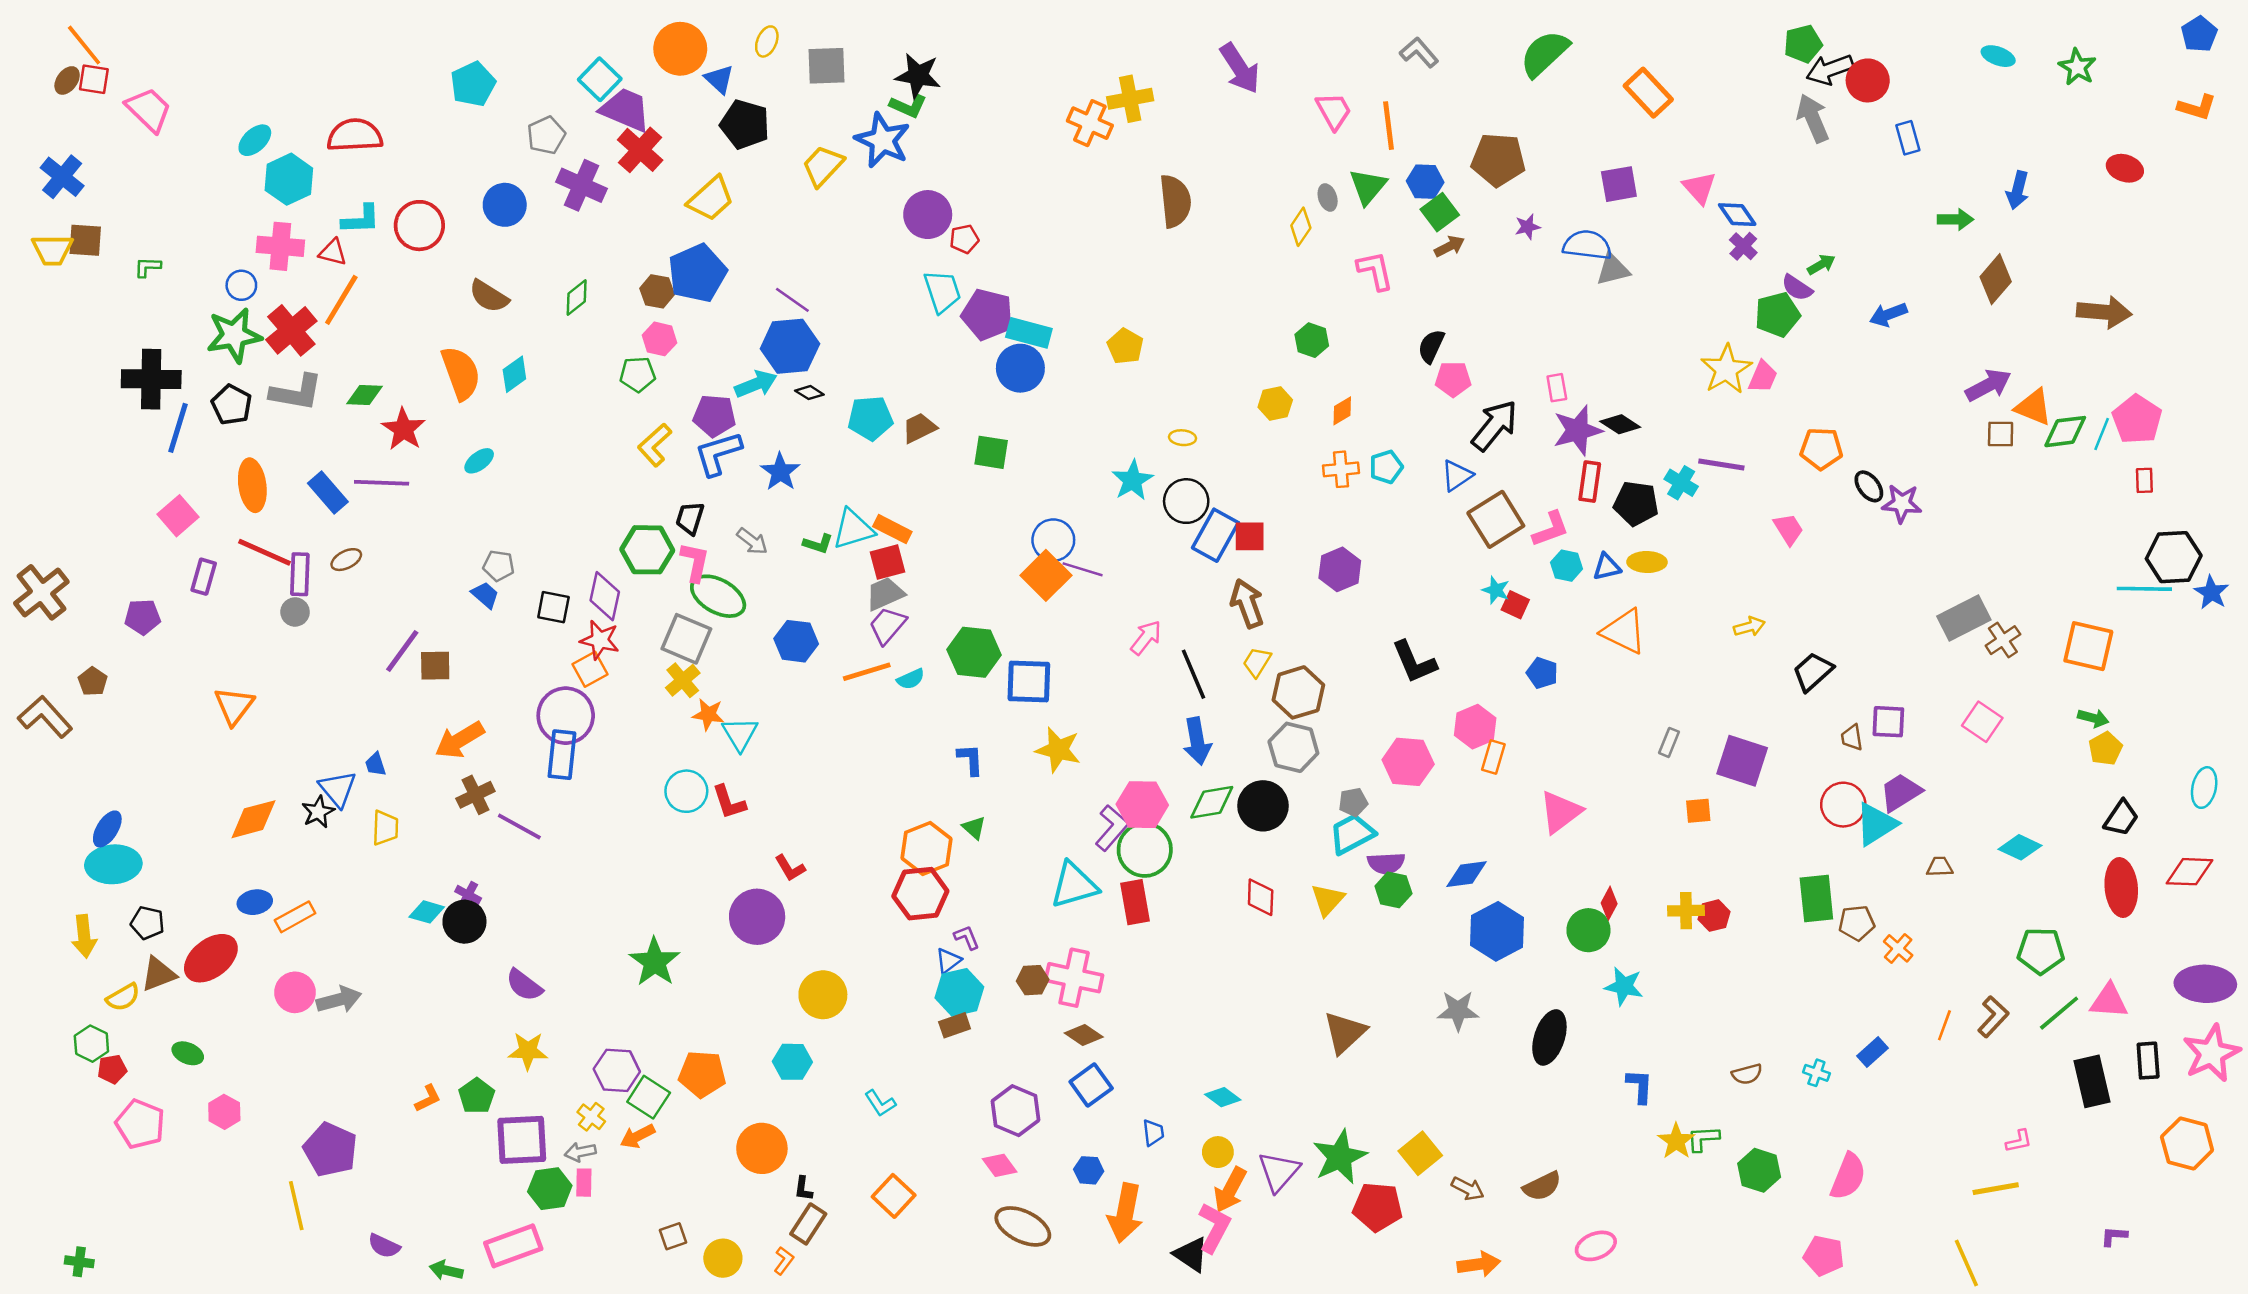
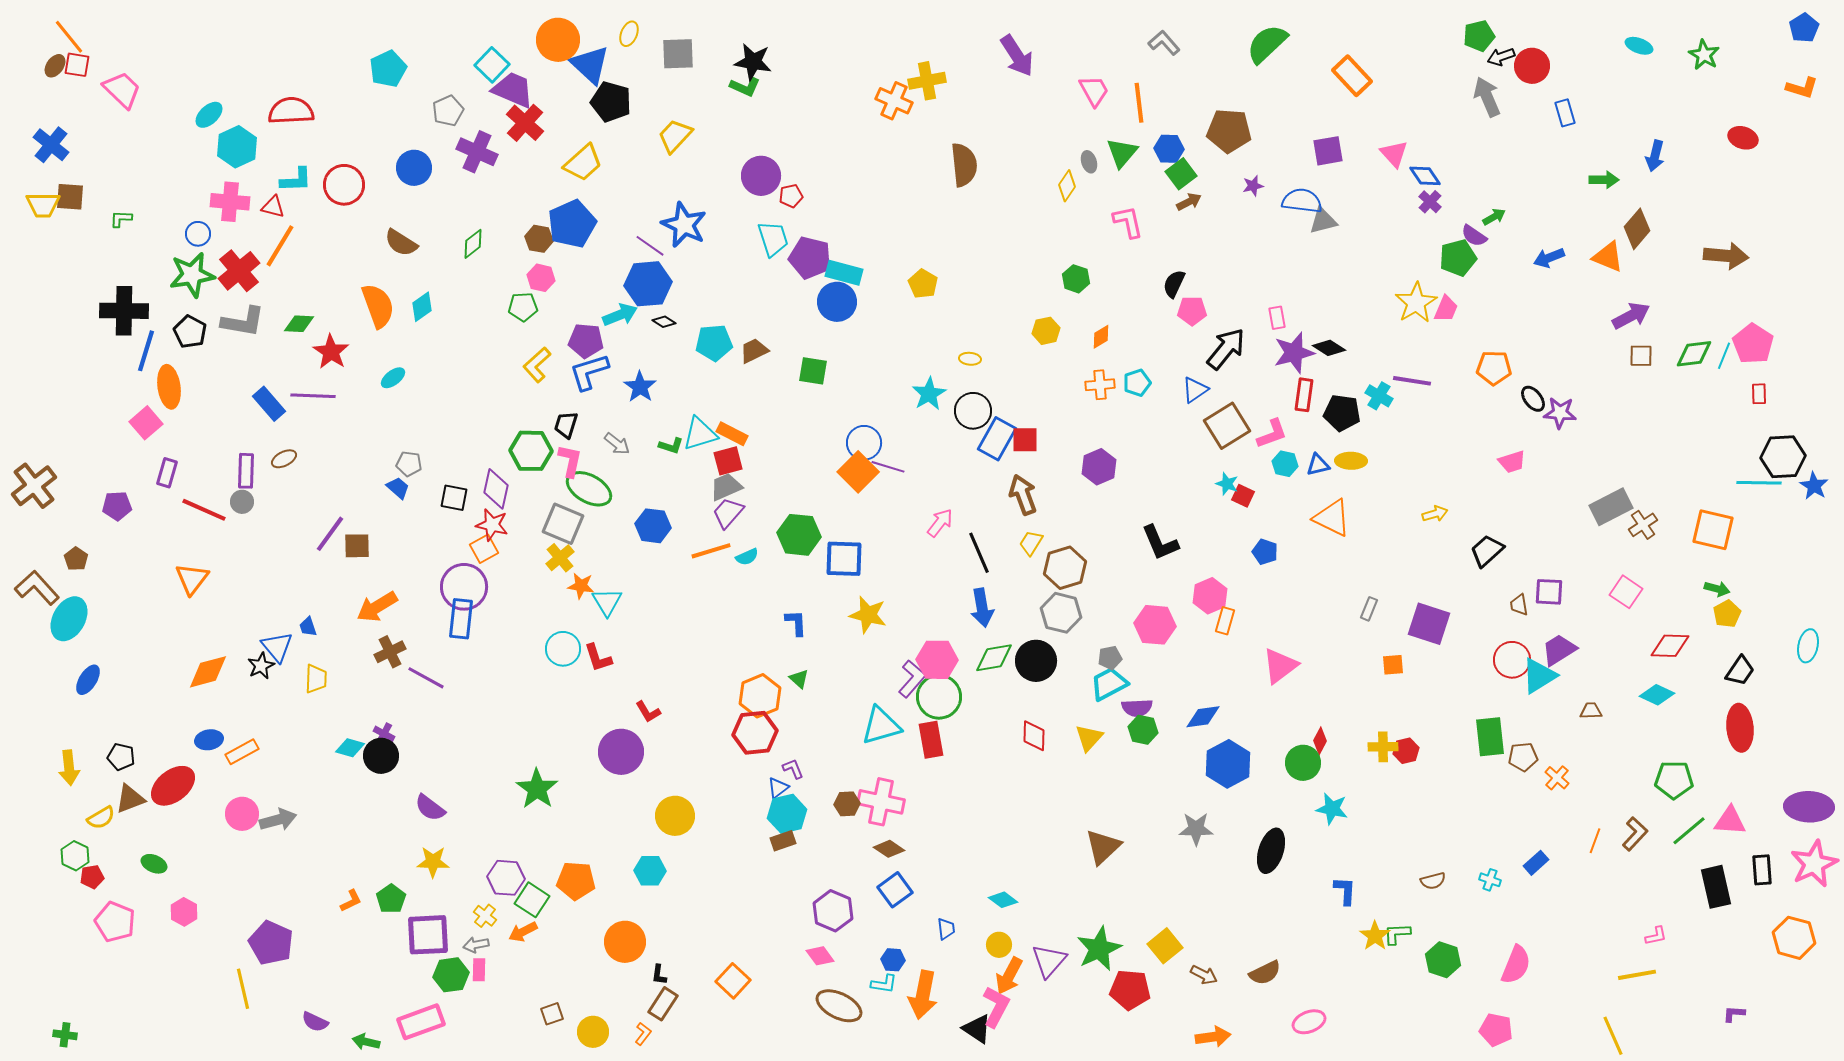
black arrow: (1830, 69) -> (1501, 57), size x0.7
blue triangle: (719, 79) -> (590, 65), size x1.6
blue star: (883, 140) -> (684, 225), moved
orange triangle: (2033, 407) -> (1608, 257), moved
orange ellipse: (252, 485) -> (169, 387), moved
pink trapezoid: (1788, 529) -> (1512, 462), moved, turned 104
red line: (265, 552) -> (204, 510), moved
cyan ellipse: (113, 864) -> (69, 619), moved, turned -57
red diamond: (2189, 872) -> (1670, 646), moved
cyan L-shape: (880, 1103) -> (884, 984), moved, turned -48

